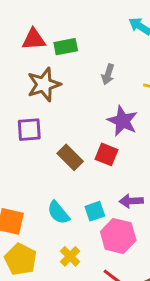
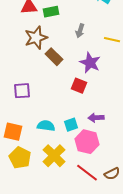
purple square: (29, 130) -> (22, 91), moved
brown rectangle: (70, 157) -> (54, 57), moved
cyan semicircle: (58, 213) -> (46, 126), turned 138
yellow cross: (70, 256) -> (54, 156), size x1.6

